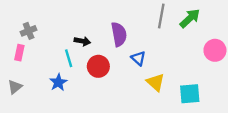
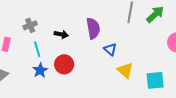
gray cross: (29, 31) -> (30, 25), moved
cyan line: (69, 58) -> (37, 49), moved
red circle: (98, 66) -> (64, 64), moved

